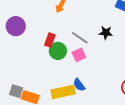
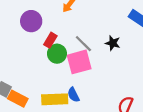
purple circle: (16, 26) -> (31, 21), moved
pink square: (79, 55) -> (79, 62), size x1.6

